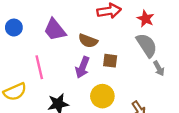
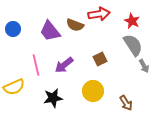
brown semicircle: (88, 41) -> (75, 25), moved
brown square: (110, 61) -> (100, 59), turned -32
purple arrow: (82, 67) -> (64, 65), moved, turned 30

